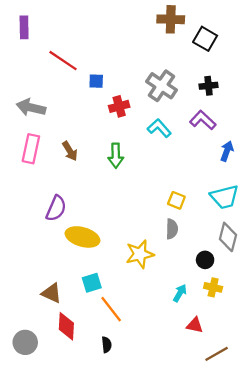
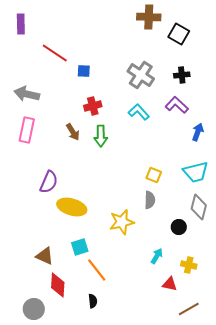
red cross: (119, 106) -> (93, 106), moved
brown arrow: (70, 151) -> (73, 132), moved
yellow cross: (213, 287) -> (189, 265), moved
gray circle: (25, 342) -> (34, 309), moved

